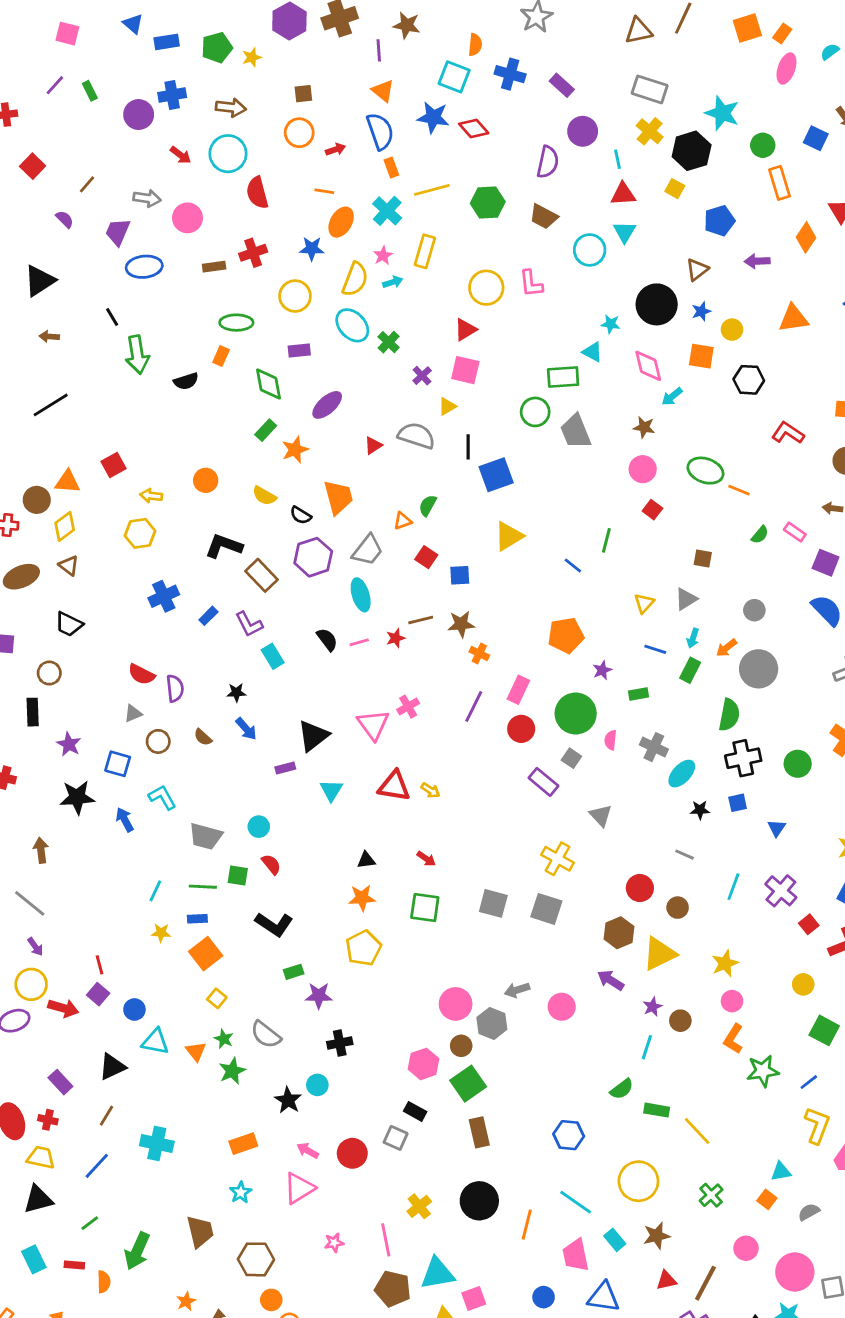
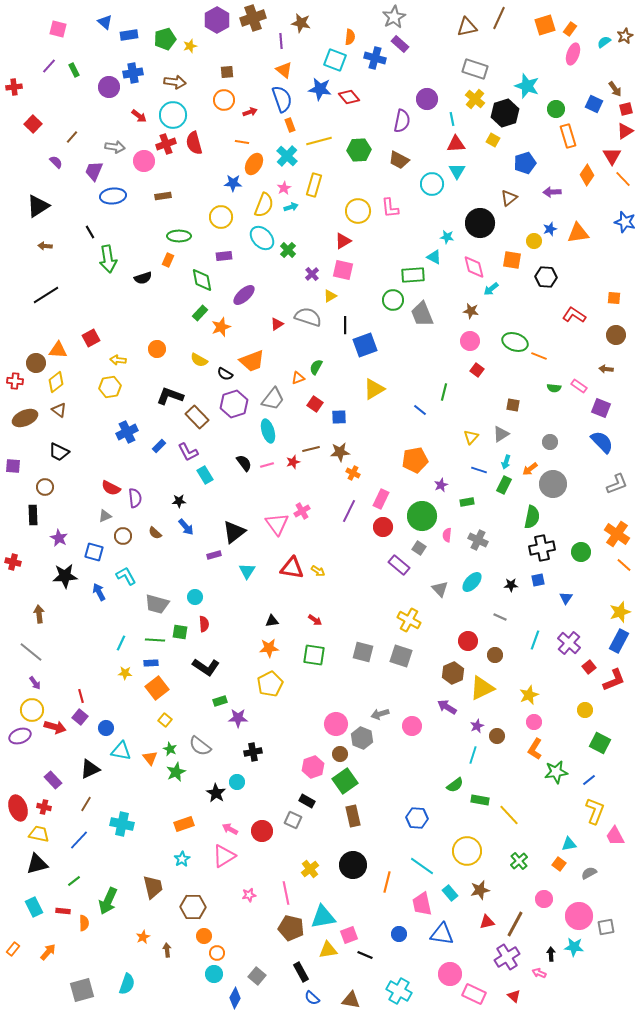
purple rectangle: (562, 85) -> (400, 44), moved
red cross: (253, 253) -> (166, 144), moved
blue star: (701, 311) -> (550, 229), moved
orange trapezoid: (338, 497) -> (252, 361), turned 84
green semicircle: (760, 535) -> (554, 388), turned 56
cyan ellipse: (682, 774) -> (472, 582), moved
red semicircle: (271, 864) -> (204, 624), turned 35

